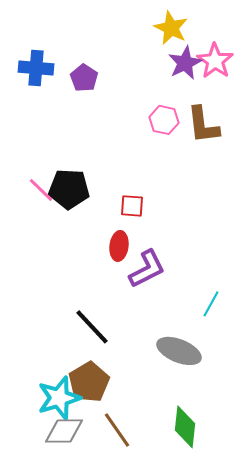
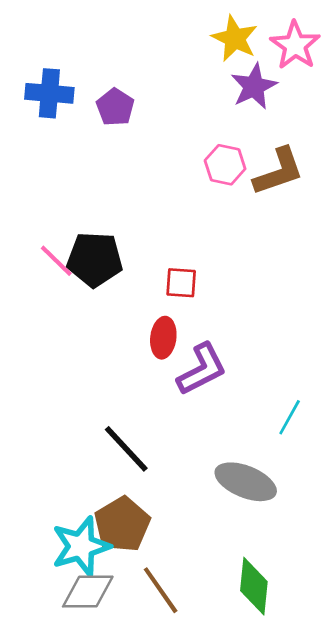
pink star: (215, 61) -> (295, 45), moved
brown L-shape: (203, 125) -> (279, 172), turned -102

